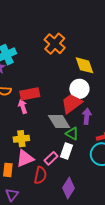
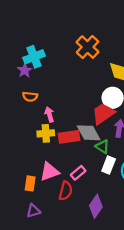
red rectangle: (30, 94) -> (69, 137), moved
yellow cross: (21, 139) -> (46, 133), moved
white rectangle: (67, 151) -> (109, 165), moved
purple triangle: (12, 195) -> (33, 211), turned 32

